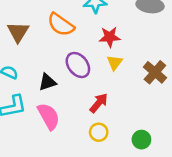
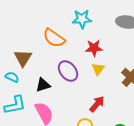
brown triangle: (18, 32) -> (23, 58), moved
red arrow: (99, 103) -> (97, 104), moved

